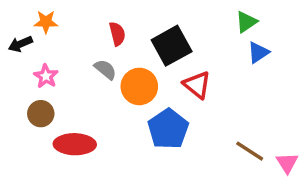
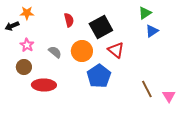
gray semicircle: (105, 69) -> (55, 52), moved
brown line: (250, 151) -> (147, 89), turned 30

